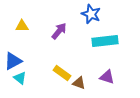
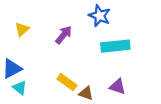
yellow triangle: (22, 26) -> (22, 29), turned -40

